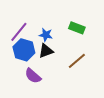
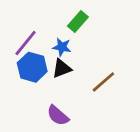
green rectangle: (77, 28) -> (78, 21), moved, turned -70
purple semicircle: (33, 76) -> (58, 116), moved

